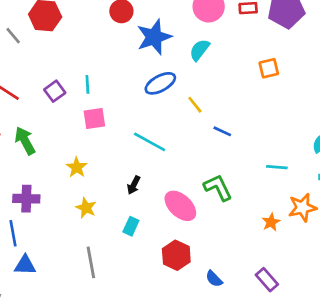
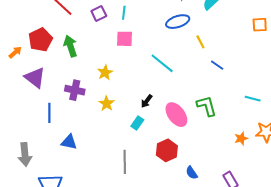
black arrow: (134, 185) -> (147, 101), moved
purple cross: (26, 199) -> (75, 90), moved
gray line: (91, 262) -> (125, 162), moved
blue triangle: (25, 265) -> (69, 142), moved

